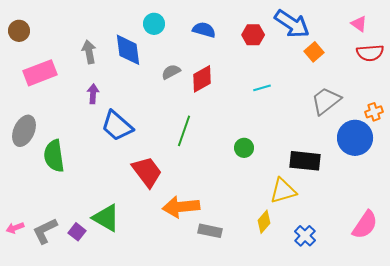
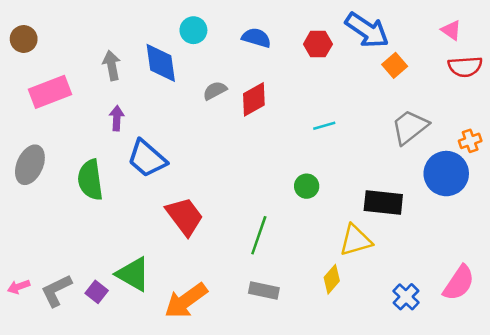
cyan line: (262, 88) -> (324, 126), moved
green line: (184, 131) -> (259, 235), moved
green semicircle: (54, 156) -> (90, 180), moved
orange arrow: (181, 207) -> (186, 301), moved, turned -30
blue cross: (305, 236) -> (406, 297), moved

